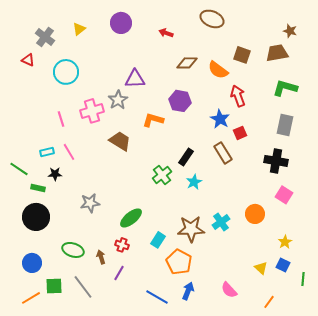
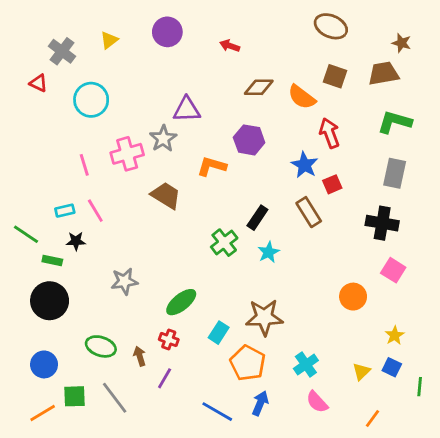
brown ellipse: (212, 19) -> (331, 26), moved
cyan cross: (221, 222) -> (306, 364), moved
yellow triangle: (261, 268) -> (361, 371), turned 32

